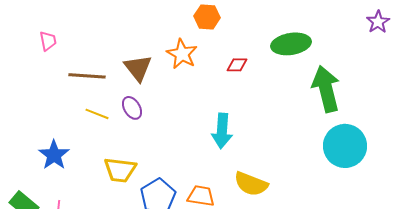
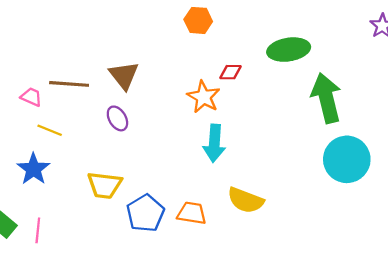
pink trapezoid: (48, 41) -> (31, 97), moved, turned -55
orange star: (182, 54) -> (204, 97), moved
yellow line: (97, 114) -> (50, 130), moved

